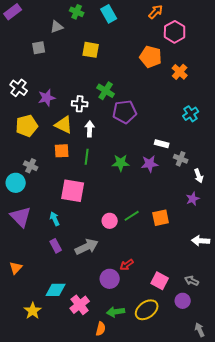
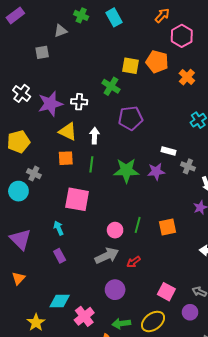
yellow square: (91, 50) -> (130, 66), moved
green cross: (106, 91) -> (111, 86), moved
purple star: (47, 98) -> (50, 104), size x1.4
white cross: (80, 104) -> (79, 102), moved
yellow pentagon: (27, 126) -> (18, 142), moved
green star: (121, 163) -> (126, 171), size x1.4
green line: (132, 216) -> (138, 225), turned -42
purple triangle: (21, 217) -> (21, 239), moved
gray arrow: (87, 247) -> (107, 256), moved
red arrow: (127, 265) -> (134, 262), moved

